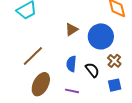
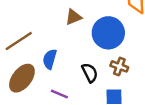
brown cross: (114, 61) -> (119, 66), turned -32
blue semicircle: (71, 64) -> (50, 59), moved

